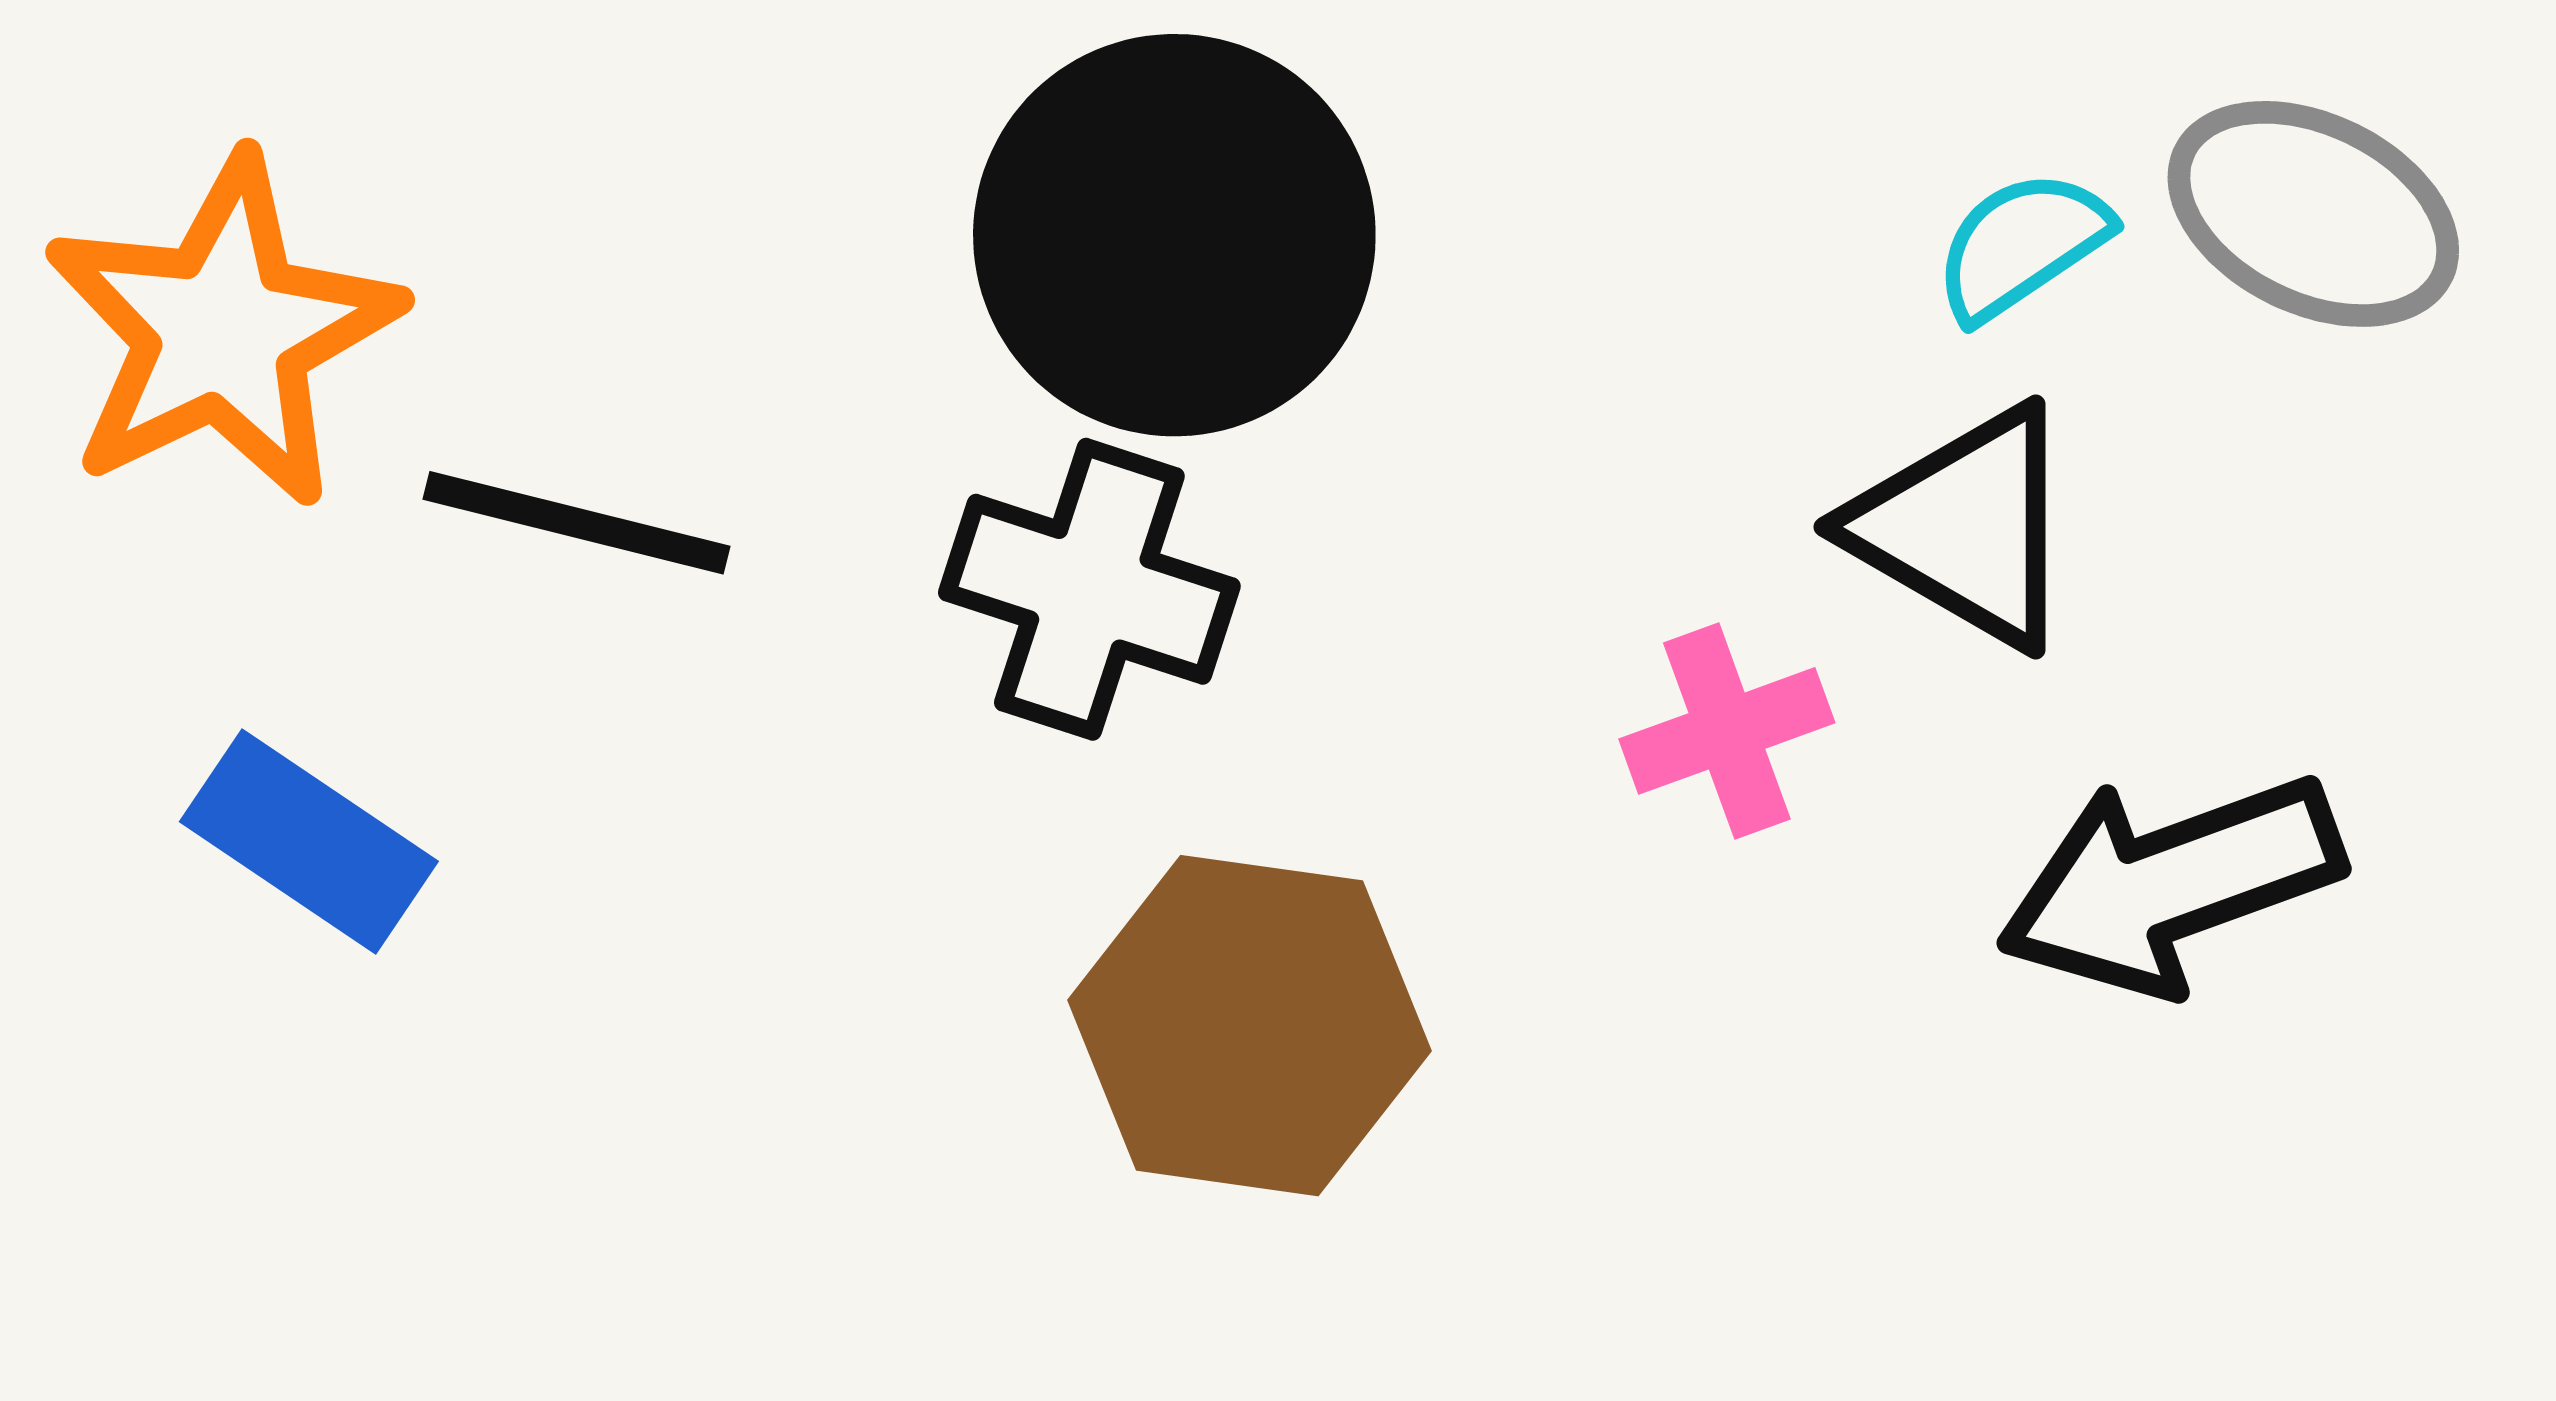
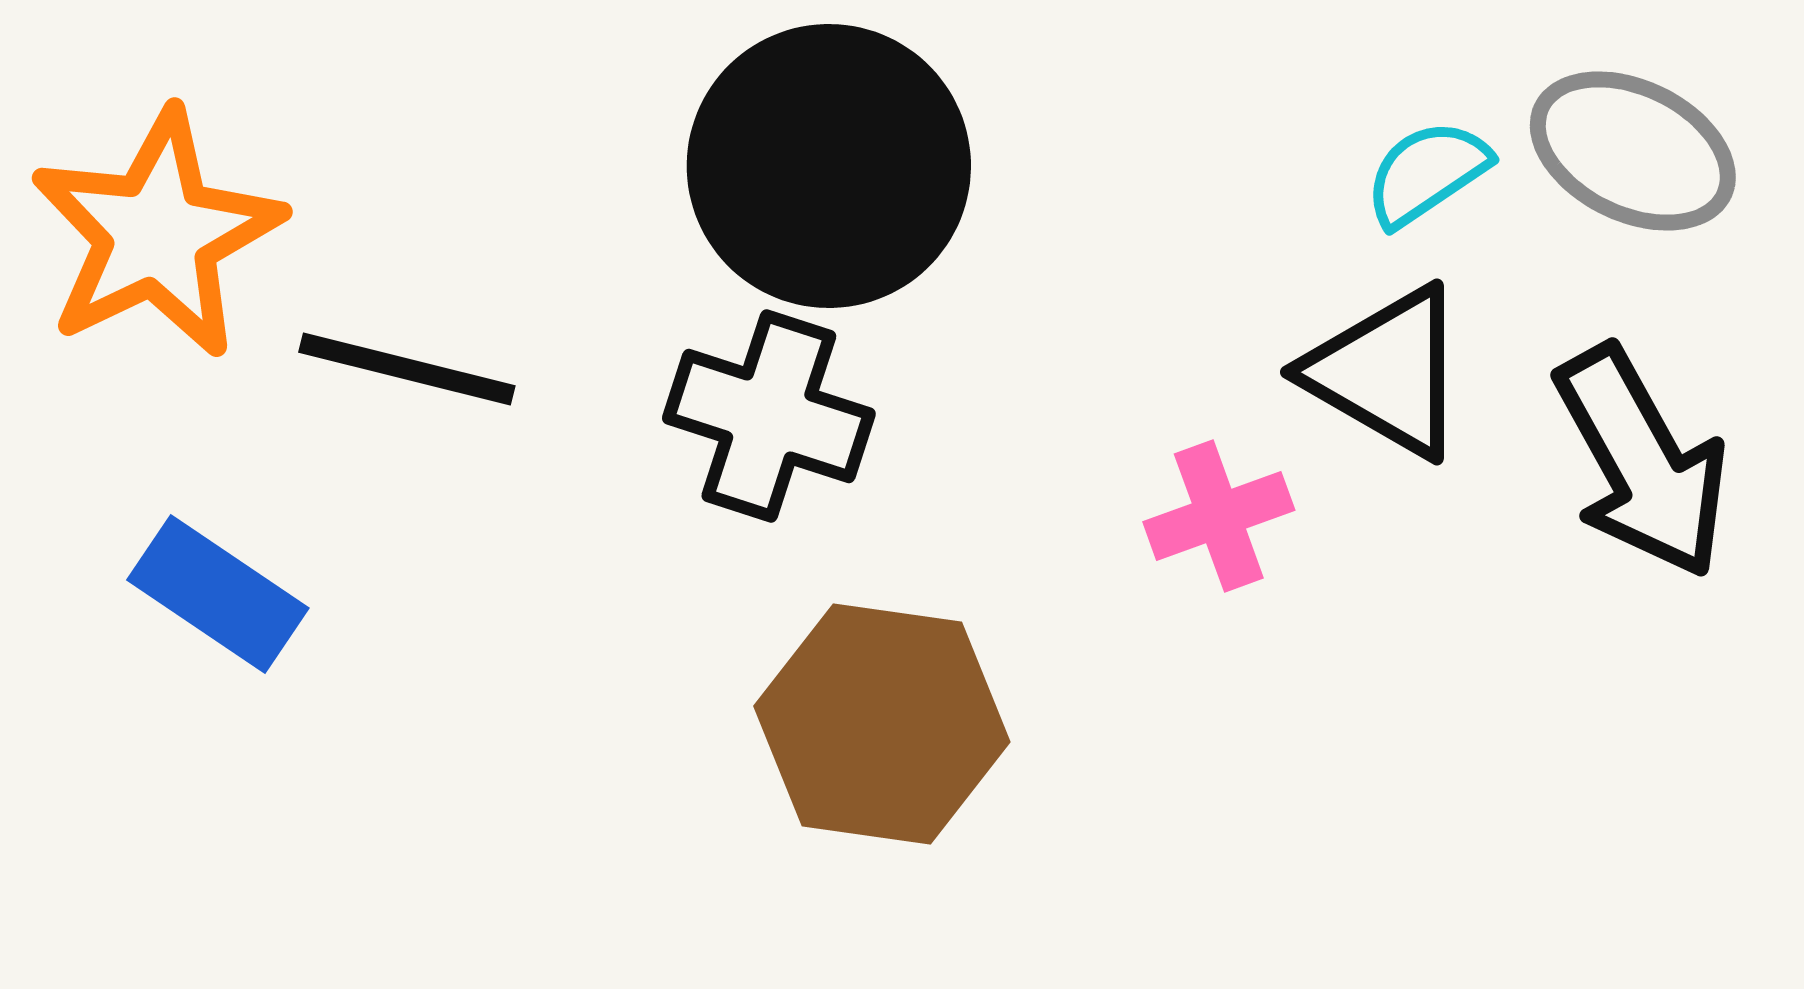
black arrow: (2170, 884) -> (1642, 462), moved, turned -99

